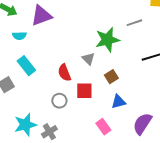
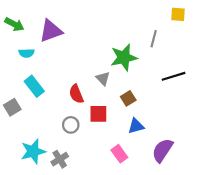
gray line: (134, 23) -> (154, 39), turned -56

